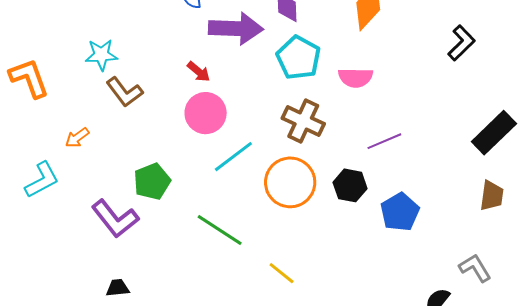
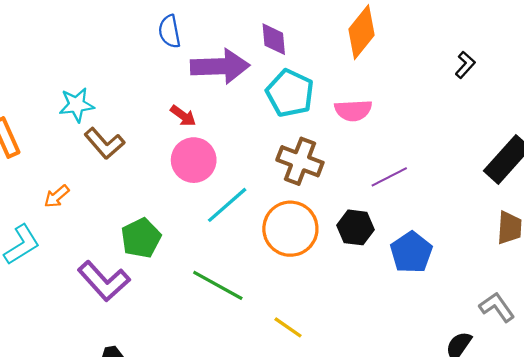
black L-shape: (461, 43) -> (465, 65), size x0.7

